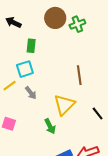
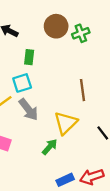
gray arrow: (31, 93) -> (28, 110), size x1.5
green arrow: (50, 126) -> (50, 147), turned -112

